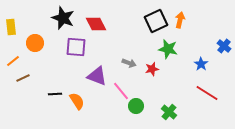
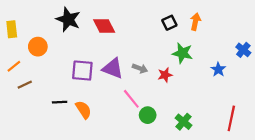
black square: (156, 21) -> (169, 23), size x0.6
purple square: (76, 47) -> (82, 71), moved
purple triangle: (97, 76) -> (113, 68), moved
red line: (207, 93) -> (231, 118), moved, turned 70

